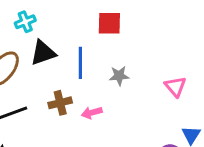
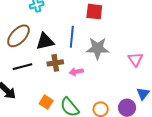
black triangle: (43, 53) -> (45, 41), moved
gray star: (119, 76) -> (98, 48), size x1.6

